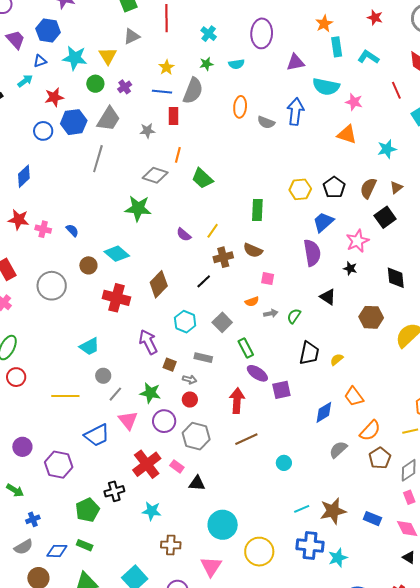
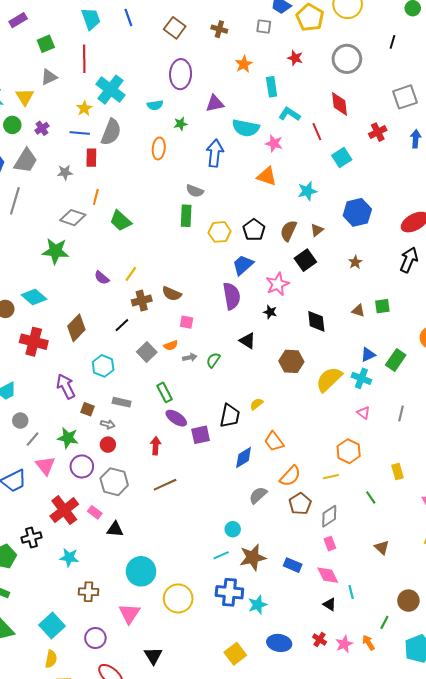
cyan cross: (209, 34) -> (111, 90), moved, size x1.8
cyan rectangle: (337, 47) -> (272, 87), moved
cyan L-shape: (368, 57) -> (289, 114), moved
green star: (206, 64) -> (181, 124), moved
gray semicircle: (266, 122) -> (195, 191), moved
green rectangle: (257, 210) -> (186, 216), moved
gray square: (222, 322) -> (147, 352), moved
black trapezoid: (309, 353) -> (230, 416), moved
red arrow: (237, 401) -> (156, 446), size x0.7
cyan circle: (284, 463) -> (233, 529), moved

